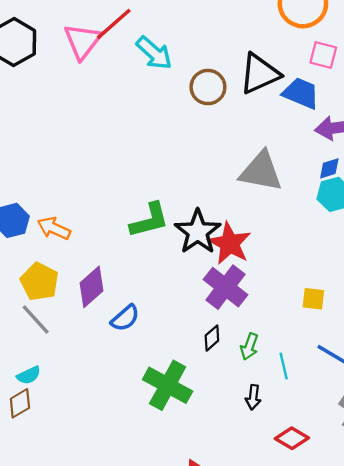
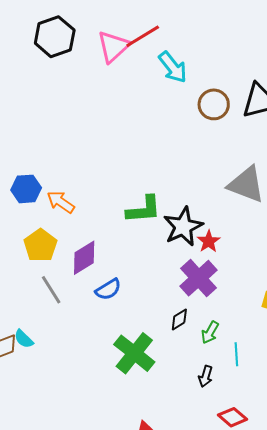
red star: (230, 243) -> (209, 241), size x0.6
gray line: (36, 319) -> (51, 290), moved
cyan semicircle: (29, 375) -> (24, 339), moved, turned 60

